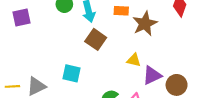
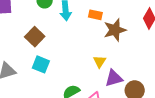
brown square: (96, 39) -> (35, 37), moved
yellow triangle: (134, 60) -> (99, 62), turned 40

